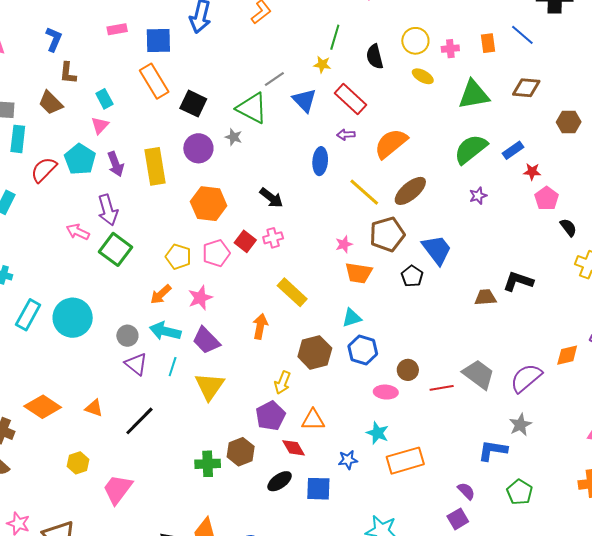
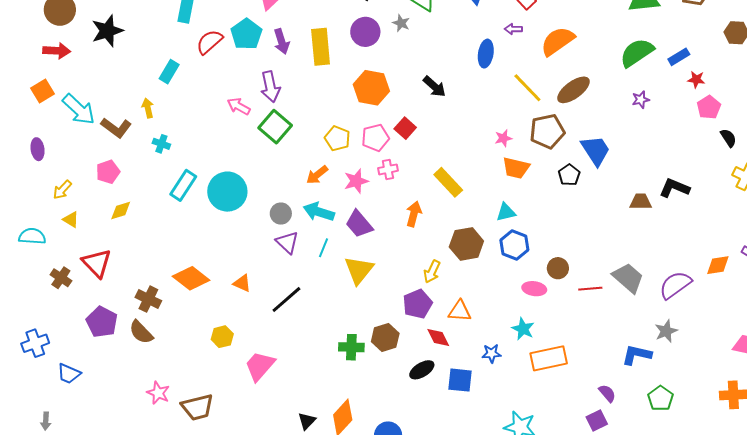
pink cross: (273, 238) -> (388, 169), moved

